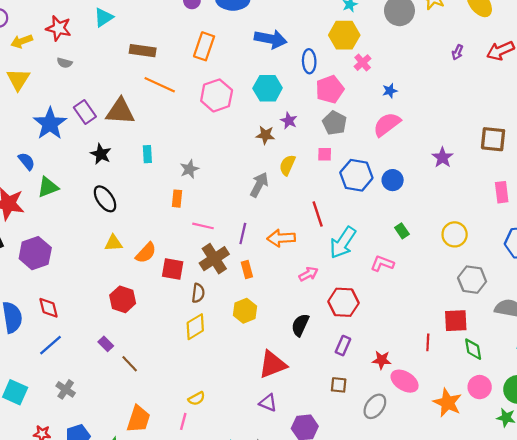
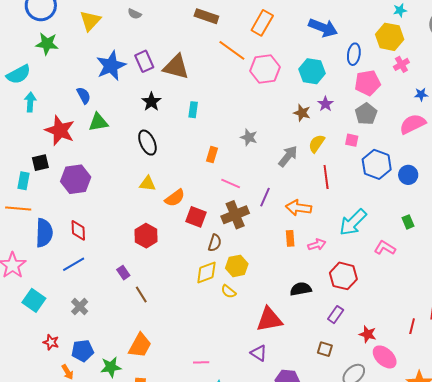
orange line: (160, 85) -> (232, 50), moved
gray star: (189, 169) -> (249, 137), moved, turned 30
red line: (318, 214) -> (326, 177), moved
orange rectangle: (247, 269) -> (290, 238), moved
yellow hexagon: (245, 311) -> (237, 266), moved
black semicircle: (300, 325) -> (301, 289), turned 45
yellow semicircle: (197, 399) -> (229, 292), moved, turned 56
pink line: (183, 421) -> (201, 362), moved, turned 63

